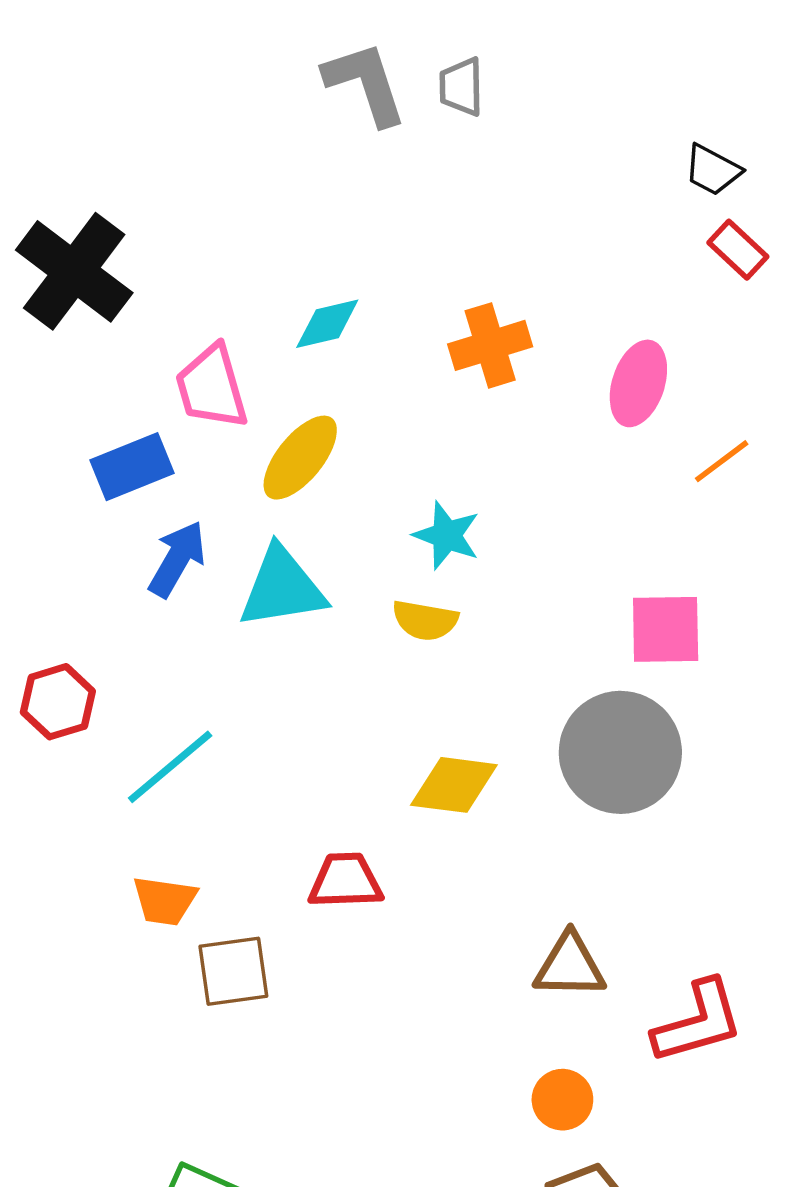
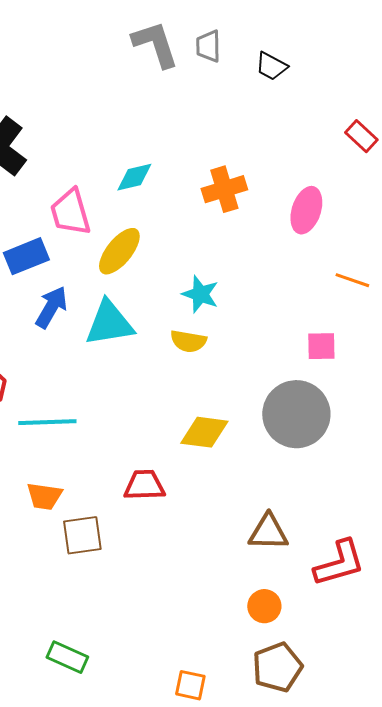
black trapezoid: (713, 170) -> (271, 66), moved
orange line: (722, 461) -> (352, 280), moved, turned 56
pink square: (666, 629) -> (321, 346), size x0.7
cyan line: (170, 767) -> (47, 422), turned 38

